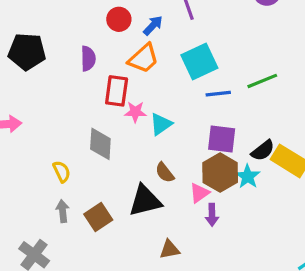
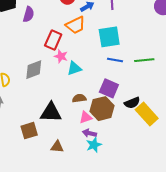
purple semicircle: (88, 59) -> (29, 14), moved
gray diamond: (100, 144) -> (34, 70), turned 50
brown semicircle: (165, 173) -> (79, 98), moved, turned 104
cyan star: (248, 176) -> (94, 145), moved
purple arrow: (212, 215) -> (89, 133), turned 88
brown square: (98, 217) -> (29, 131), moved

